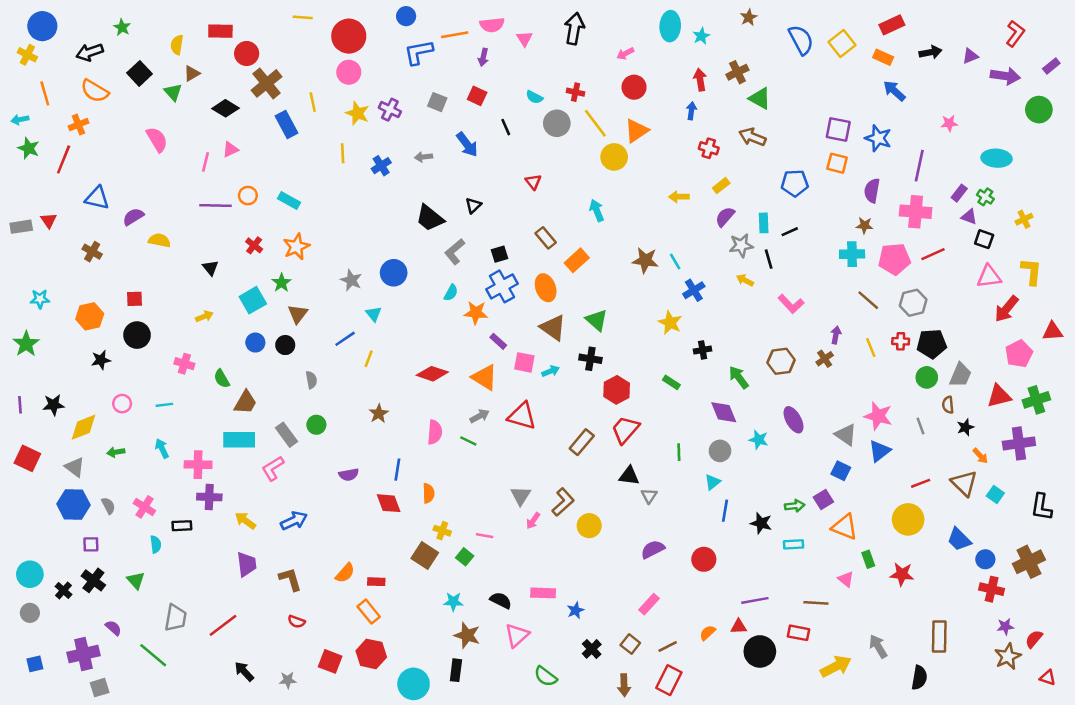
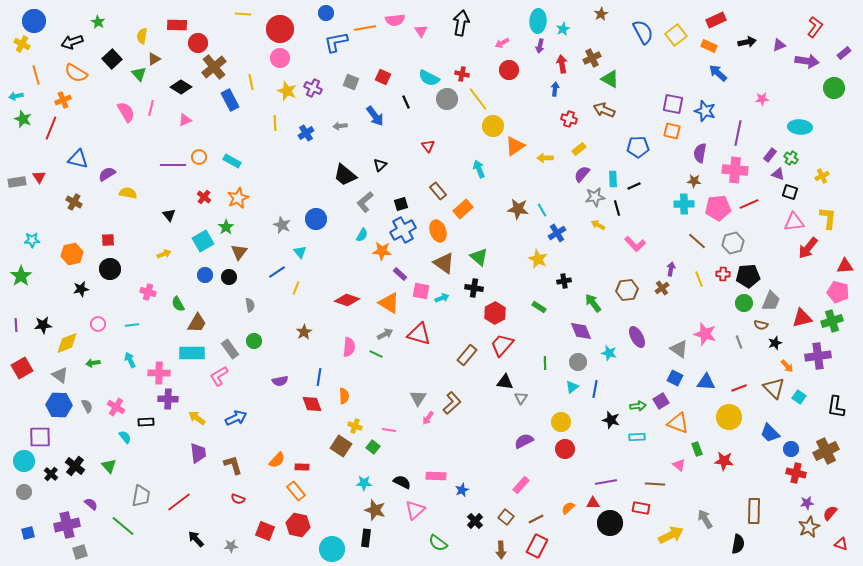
purple arrow: (483, 57) -> (540, 46), moved
cyan semicircle: (534, 97) -> (429, 78), size x1.5
orange triangle: (637, 131) -> (515, 146), moved
pink line: (206, 162) -> (151, 108), moved
pink pentagon: (1019, 354) -> (838, 292), moved, turned -30
brown semicircle: (948, 405) -> (761, 325), turned -72
blue triangle: (879, 451) -> (706, 382), moved, turned 42
red square: (27, 458) -> (22, 368), turned 35
blue line: (725, 511) -> (595, 389), moved
yellow circle: (589, 526) -> (561, 422), moved
purple square: (91, 544) -> (40, 437), moved, size x1.6
cyan semicircle: (156, 544) -> (125, 437), turned -32

